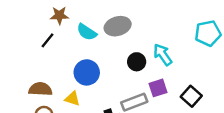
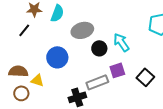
gray ellipse: (118, 26) -> (82, 30), moved
cyan semicircle: (87, 32) -> (57, 13), moved, turned -102
yellow triangle: (72, 99) -> (37, 80), moved

